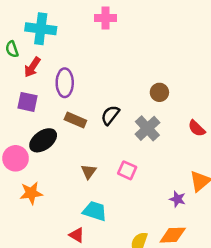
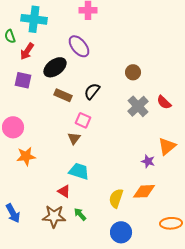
purple ellipse: (65, 83) -> (79, 46), moved, turned -40
gray cross: (147, 128) -> (138, 106), moved
black ellipse: (43, 140) -> (55, 67), moved
pink square: (127, 170) -> (83, 120), moved

